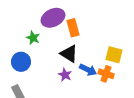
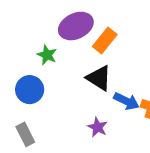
orange rectangle: (73, 28) -> (105, 40), turned 54
purple star: (65, 75) -> (98, 127), moved

